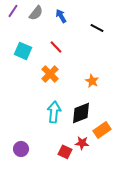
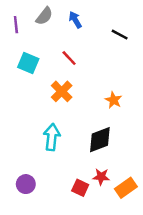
purple line: (13, 11) -> (16, 25), moved, turned -40
cyan arrow: (54, 112) -> (52, 137), moved
orange rectangle: (102, 130) -> (126, 188), moved

